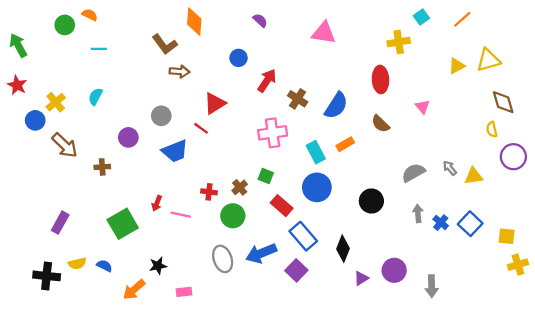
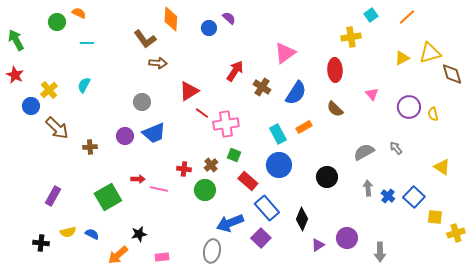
pink triangle: (324, 33) -> (285, 53), moved, turned -45
blue circle: (239, 58) -> (209, 28), moved
brown diamond: (503, 102) -> (452, 74), moved
red line: (201, 128) -> (202, 113), moved
pink cross: (273, 133) -> (226, 124), moved
purple circle: (128, 137) -> (125, 136), moved
purple circle: (513, 157) -> (409, 107), moved
yellow triangle: (474, 176) -> (442, 167), moved, turned 42
red arrow: (157, 203) -> (138, 179), turned -112
yellow square: (507, 236) -> (435, 217), moved
gray ellipse: (223, 259) -> (212, 251), moved, turned 30
black cross: (47, 276) -> (41, 243), size x0.7

